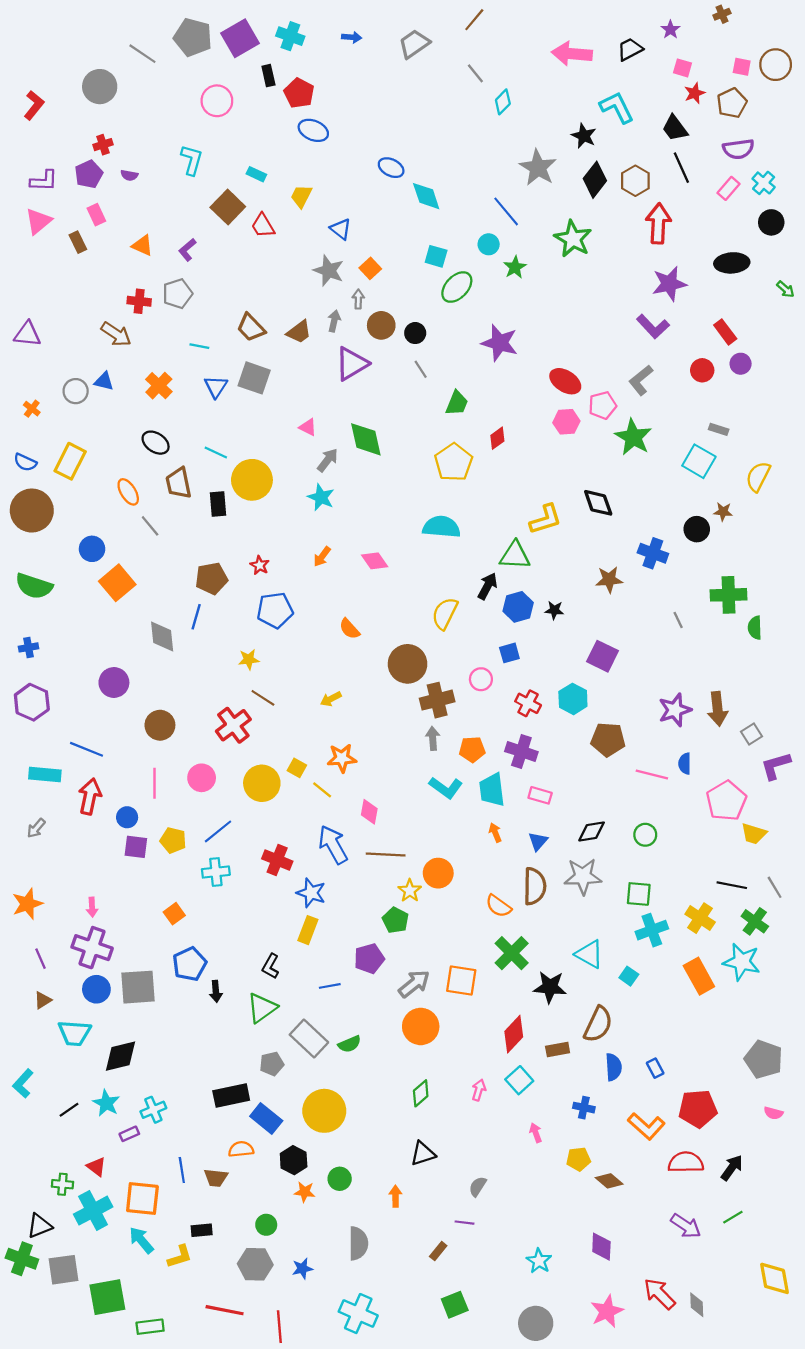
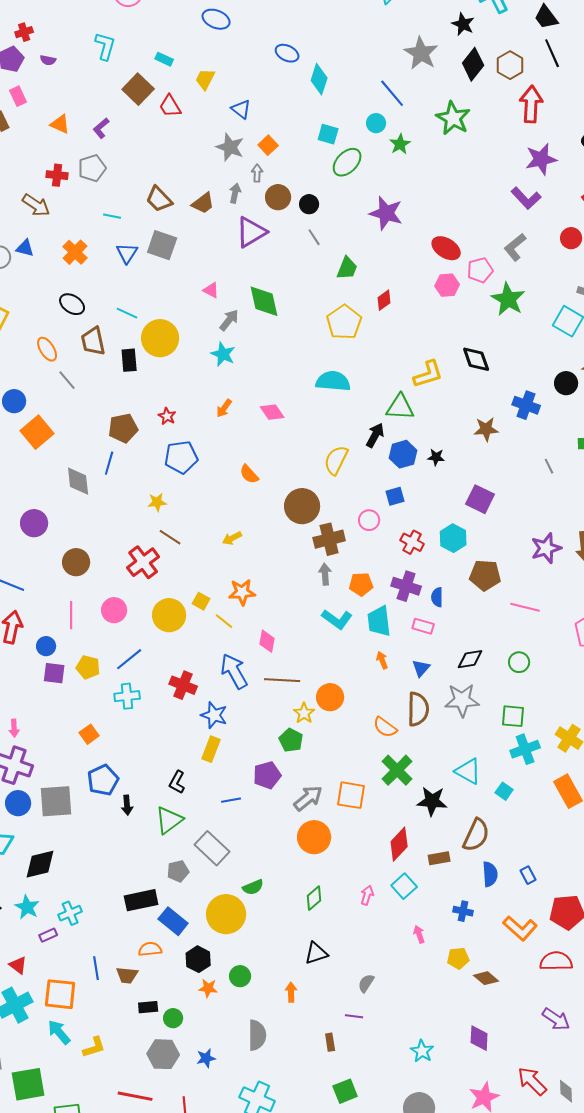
cyan diamond: (426, 196) -> (319, 79), turned 36
blue semicircle: (685, 764) -> (437, 597), moved
green semicircle: (349, 1044) -> (253, 887), moved
black rectangle: (202, 1230) -> (148, 1007), moved
brown rectangle: (438, 1251) -> (330, 1042), turned -48

